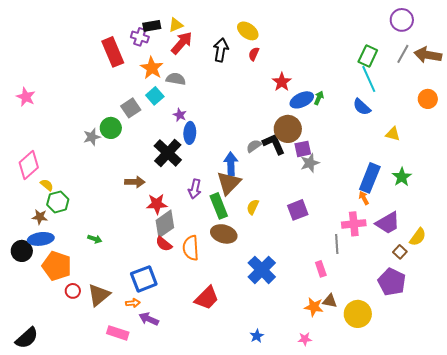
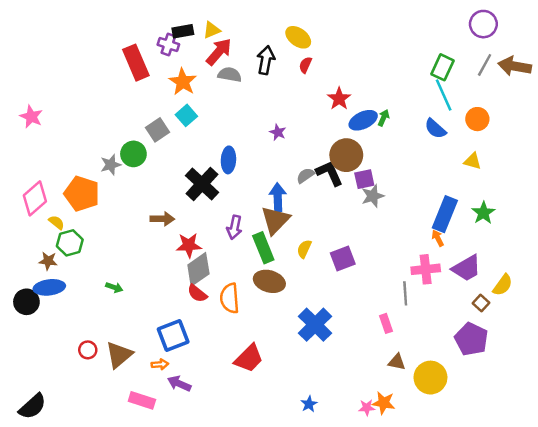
gray semicircle: (176, 79) -> (230, 75), moved
orange circle: (428, 99) -> (477, 119), moved
purple star: (180, 115) -> (278, 132), moved
purple square: (298, 210) -> (343, 259), moved
orange pentagon: (57, 266) -> (82, 194), moved
orange star: (314, 307) -> (384, 403), moved

